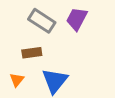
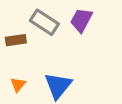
brown rectangle: (32, 53) -> (16, 40), moved

